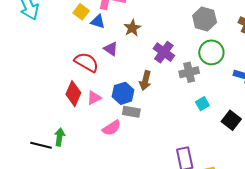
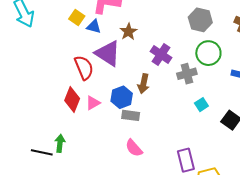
purple triangle: (111, 49) -> (108, 53), size x1.8
red semicircle: (86, 62) -> (84, 68), turned 40
pink semicircle: (112, 128) -> (134, 148), moved, turned 84

